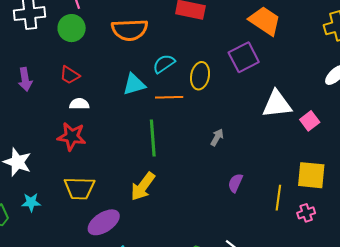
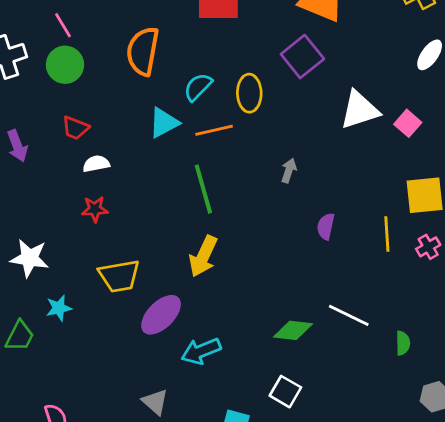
orange semicircle: (130, 30) -> (143, 51), turned 114
red star: (72, 136) -> (95, 209), size x0.7

